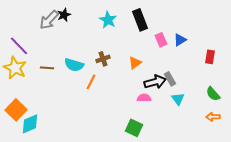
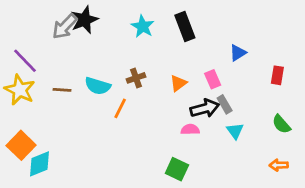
black star: (64, 15) -> (84, 20), size x1.5
pink rectangle: (161, 40) -> (213, 79), moved
orange arrow: (213, 117) -> (279, 165), moved

